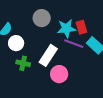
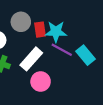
gray circle: (42, 18) -> (21, 22), moved
red rectangle: (81, 27) -> (40, 30), moved

